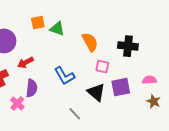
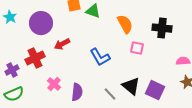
purple square: (121, 87) -> (155, 90), moved, turned 36
purple semicircle: (32, 88) -> (77, 92), moved
black triangle: (96, 92) -> (131, 86), moved

